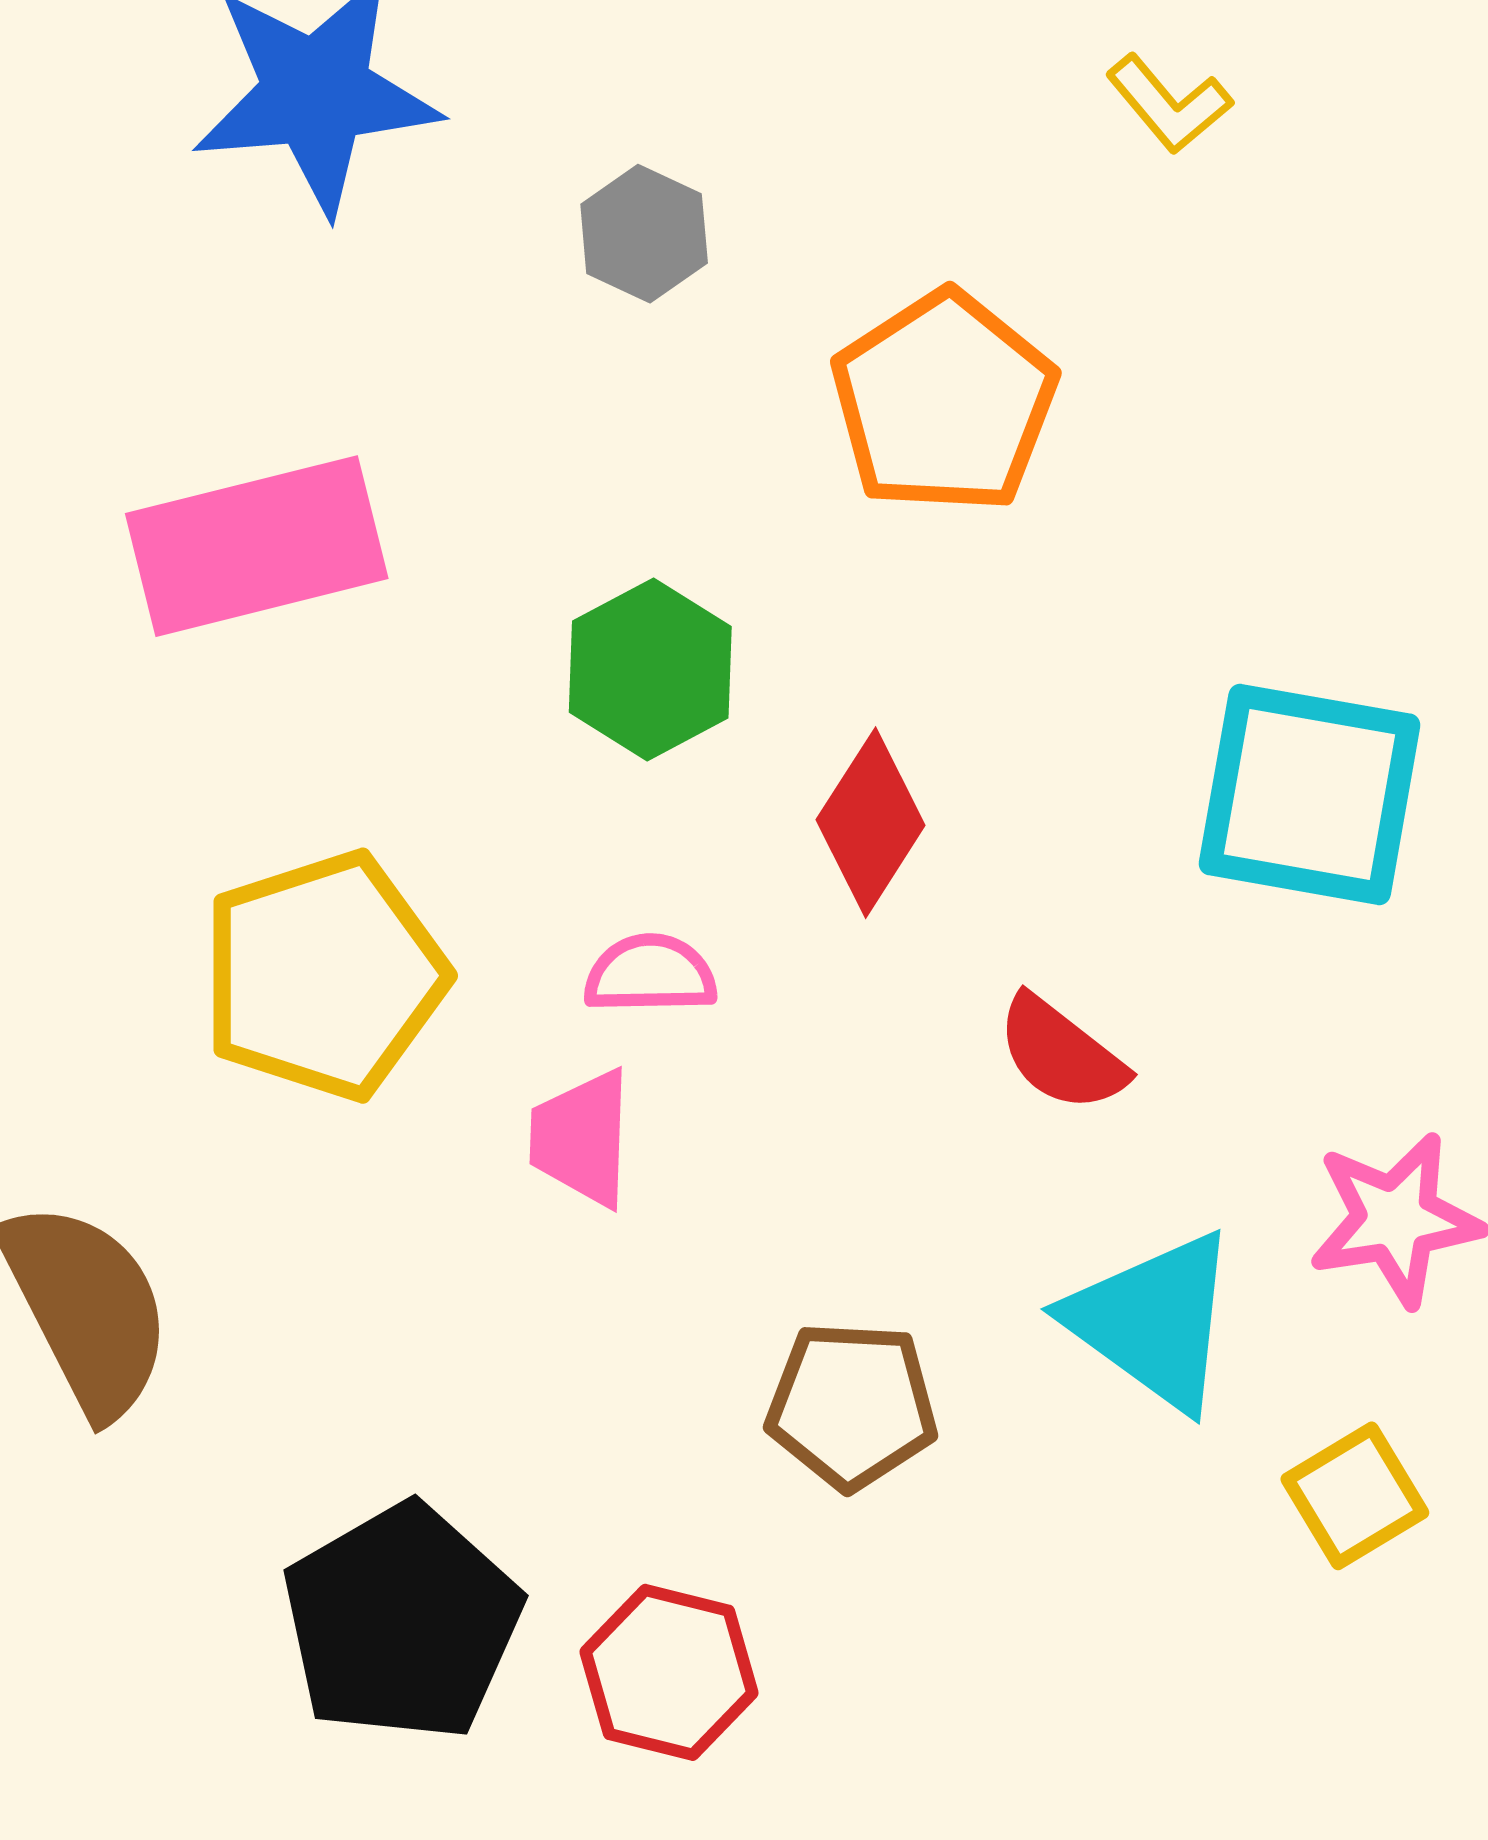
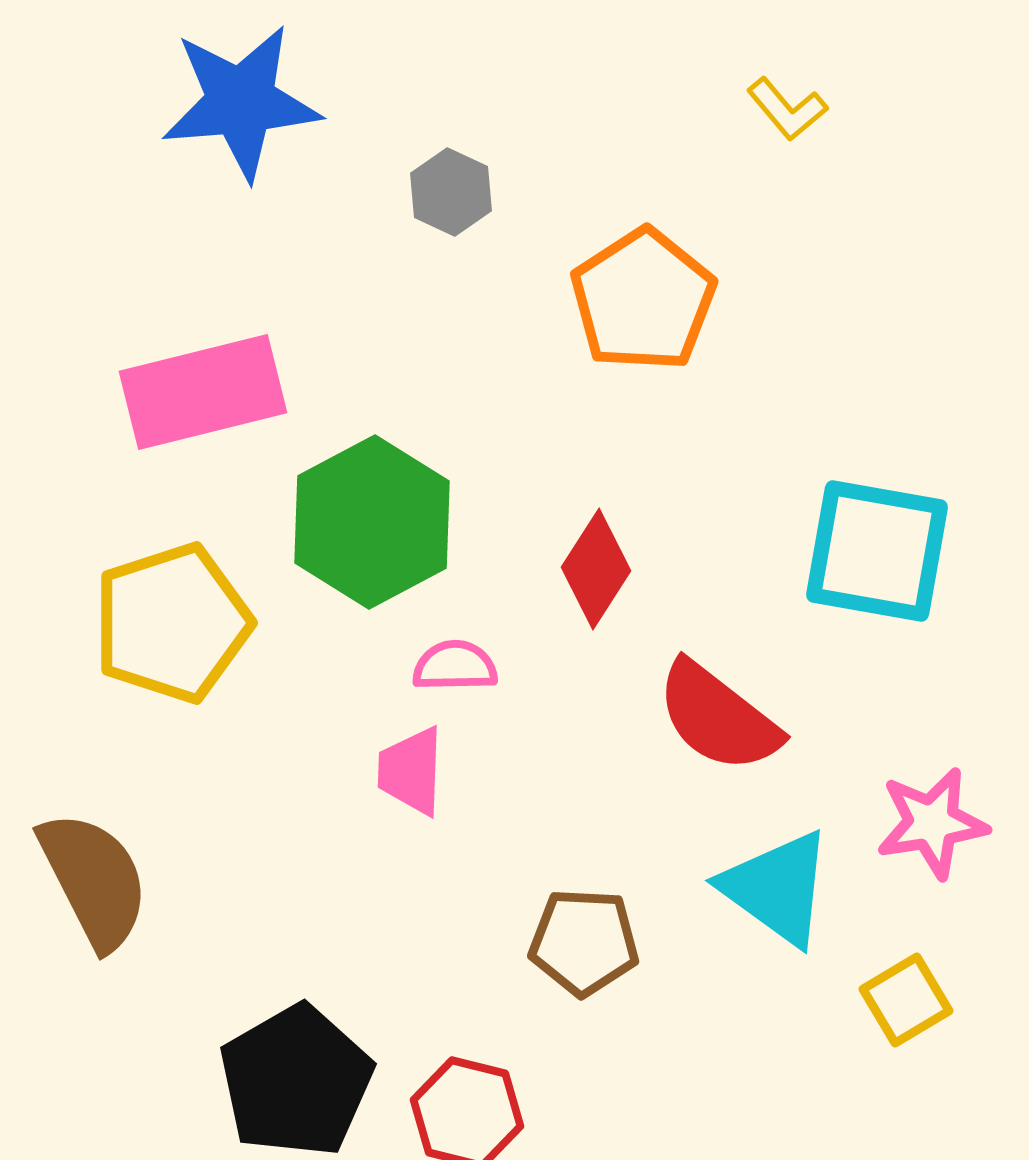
green hexagon: (650, 669) -> (372, 522), moved, size x1.5
yellow pentagon: (324, 976) -> (172, 623), moved
red semicircle: (1061, 1054) -> (718, 717), size x1.5

